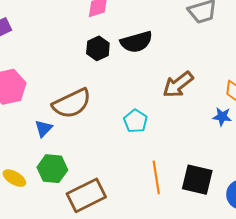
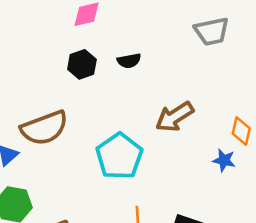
black semicircle: (136, 42) -> (129, 61), size x0.6
cyan pentagon: (136, 121) -> (119, 156), size x1.6

